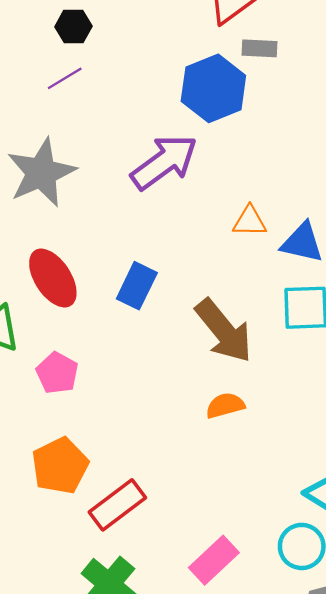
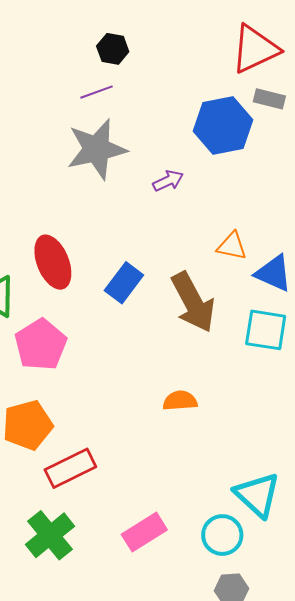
purple arrow: (164, 162) -> (168, 181), size x0.5
gray star: (41, 173) -> (97, 149), moved
brown arrow: (224, 331) -> (193, 302), moved
pink pentagon: (57, 373) -> (41, 345), size x1.4

